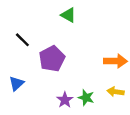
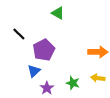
blue triangle: (17, 83) -> (34, 71), moved
purple star: (65, 100) -> (47, 88), moved

